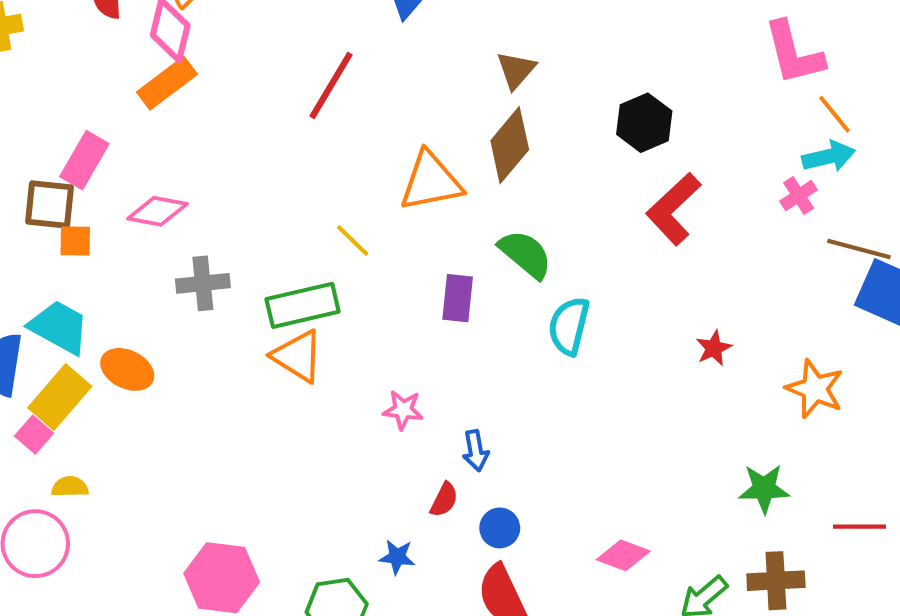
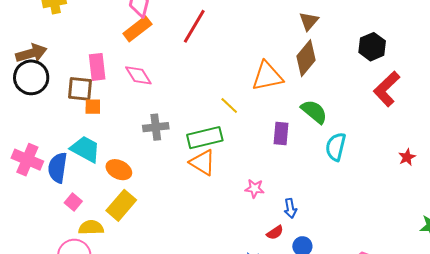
red line: (331, 85) -> (194, 26), moved
pink rectangle: (84, 160) -> (97, 67), turned -36
pink diamond: (157, 211) -> (138, 75), moved, turned 48
yellow rectangle: (60, 397) -> (121, 205), moved
yellow semicircle: (70, 487) -> (91, 228), size x1.4
red semicircle: (444, 500) -> (275, 233), turned 30

